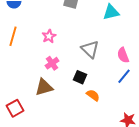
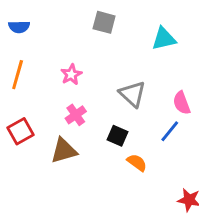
blue line: (124, 76) -> (170, 131), moved
red square: (15, 108) -> (21, 131), moved

